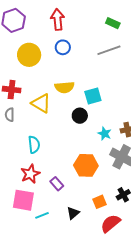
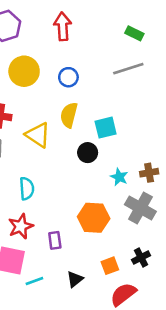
blue circle: (63, 47) -> (68, 77), moved
yellow semicircle: (65, 87) -> (69, 115), turned 108
purple rectangle: (57, 184) -> (55, 240), turned 32

